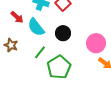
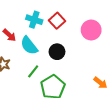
pink circle: (96, 43) -> (91, 30), moved

